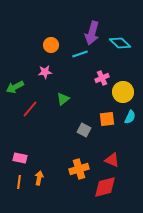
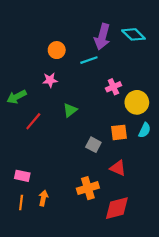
cyan diamond: (120, 43) -> (133, 34), moved
red triangle: (112, 160) -> (118, 168), moved

